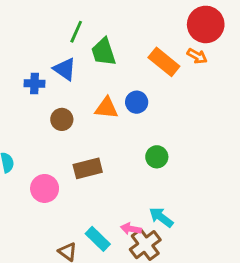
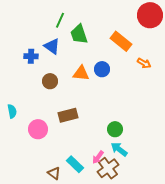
orange arrow: (197, 56) -> (144, 63), moved
green circle: (157, 157) -> (115, 129), moved
pink arrow: (131, 229) -> (98, 157), turned -64

